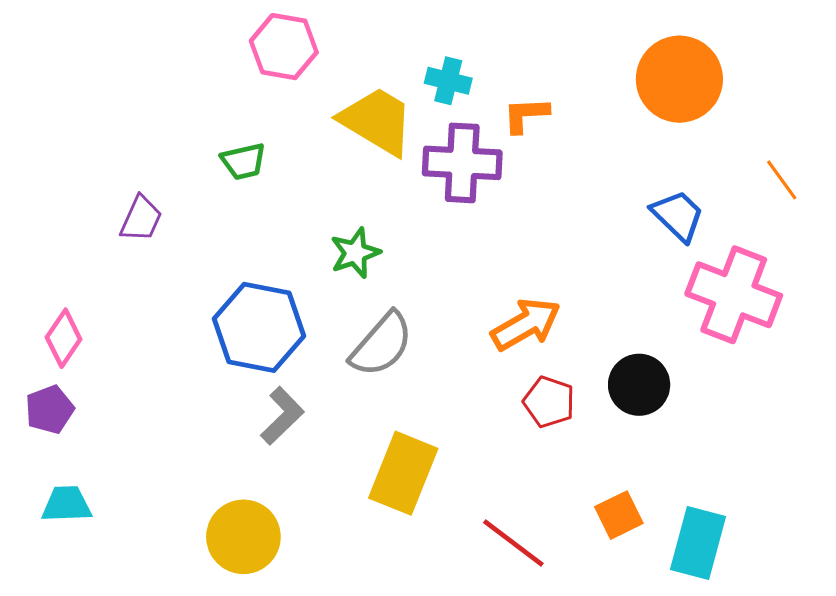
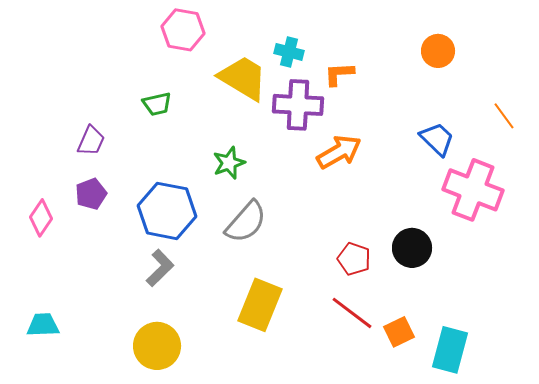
orange circle: (679, 79) -> (438, 51), size x0.6
orange arrow: (526, 324) -> (339, 152), moved
purple pentagon: (50, 410) -> (91, 194), moved
gray L-shape: (282, 416) -> (160, 268), moved
red line: (513, 543) -> (352, 313), moved

